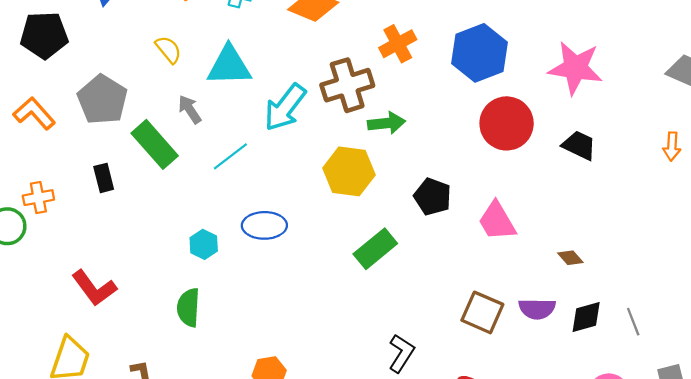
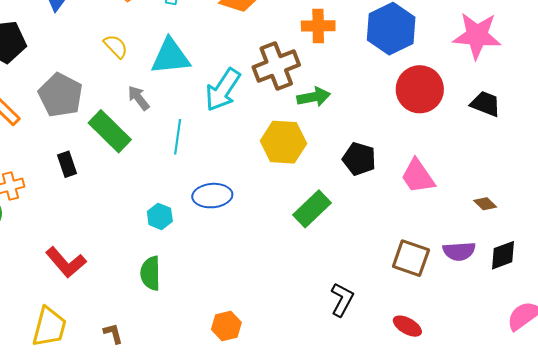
orange cross: (398, 44) -> (318, 26), turned 32
cyan line: (230, 156) -> (178, 137), turned -40

